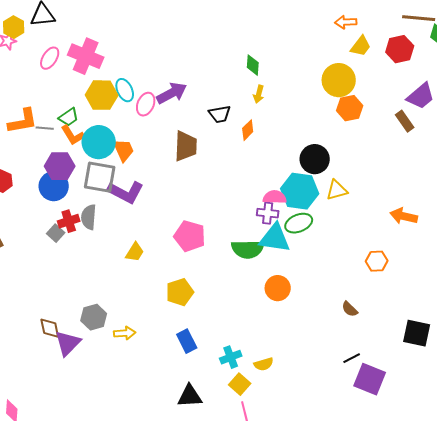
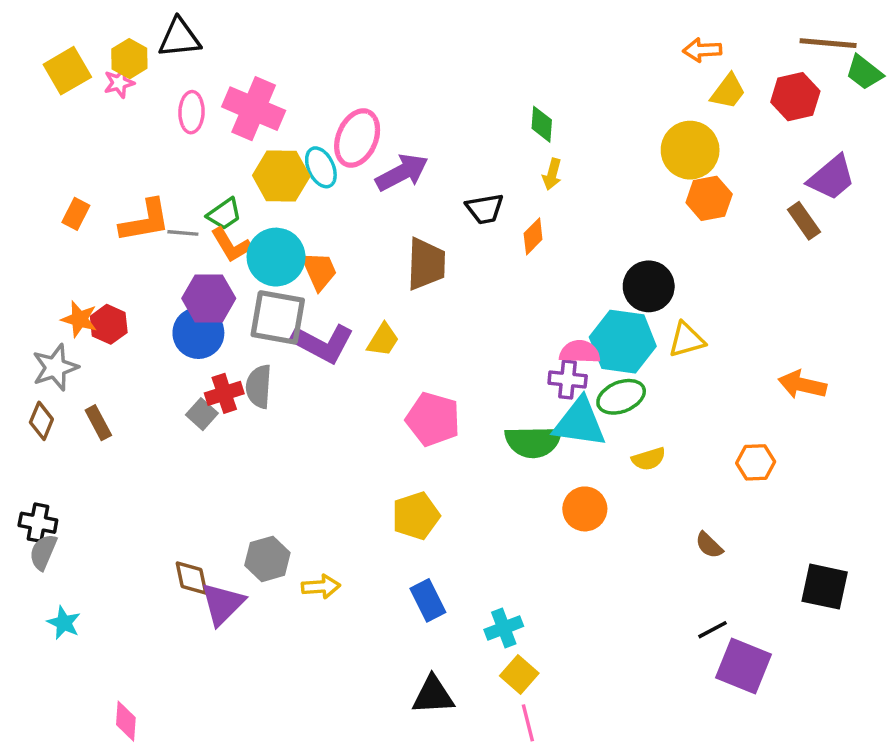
pink ellipse: (50, 58) -> (191, 112), turned -30
pink ellipse: (146, 104) -> (357, 138), moved, size x1.4
yellow trapezoid: (135, 252) -> (383, 340), moved
yellow semicircle: (264, 364) -> (649, 459), moved

